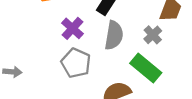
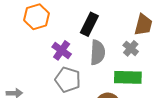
green rectangle: (146, 68) -> (128, 77), turned -32

